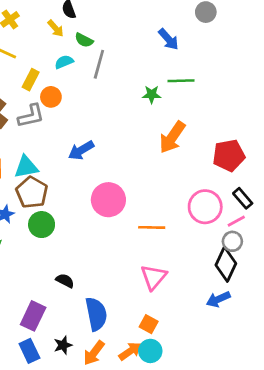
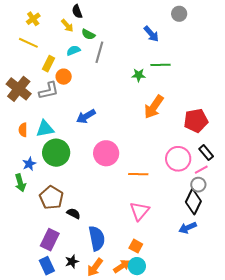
brown pentagon: (32, 192) -> (51, 198), moved
green circle: (42, 225) -> (56, 153), moved, size x1.4

